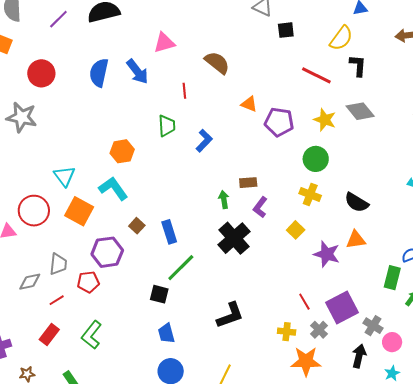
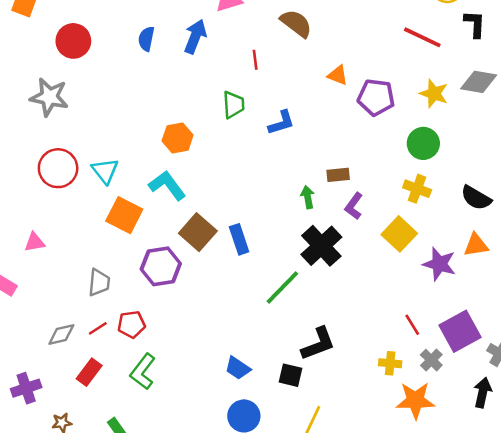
blue arrow: (137, 72) -> (195, 37), turned -120
blue semicircle: (99, 73) -> (146, 39), size x0.7
gray diamond: (360, 111) -> (479, 82), turned -40
blue L-shape: (204, 141) -> (281, 123), turned 30
red circle: (34, 211) -> (58, 168), moved
brown square: (137, 226) -> (198, 232), size x1.8
yellow square: (296, 230) -> (399, 234), size x1.5
green line: (181, 268) -> (282, 287), moved
gray diamond: (30, 282) -> (61, 335), moved
red pentagon: (88, 282) -> (131, 324), moved
black square: (159, 294) -> (290, 375), moved
blue trapezoid: (166, 333) -> (238, 368), turned -40

